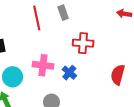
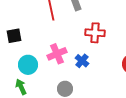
pink cross: (43, 65) -> (57, 54), turned -30

